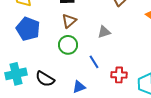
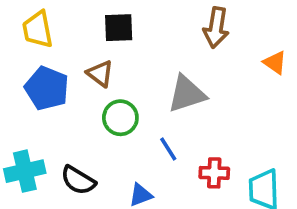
brown triangle: (69, 21) -> (100, 74), moved, turned -42
gray triangle: (104, 32) -> (187, 94), size x1.6

